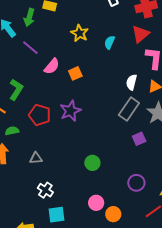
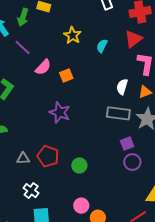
gray rectangle: (129, 109) -> (118, 113), turned 60
purple star: (70, 111) -> (60, 112), turned -30
red pentagon: (40, 115) -> (48, 156), moved
purple circle: (136, 183) -> (132, 162), moved

